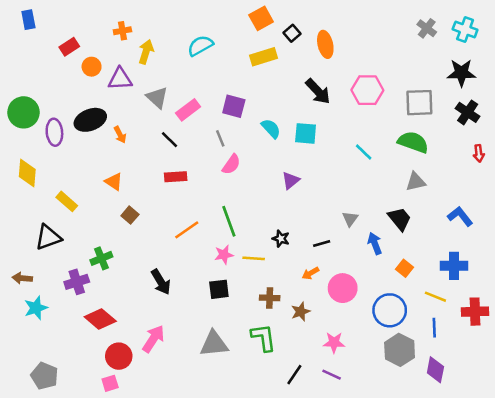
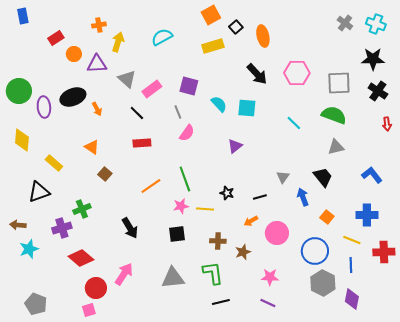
black line: (294, 375) -> (221, 302), moved, turned 42

